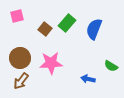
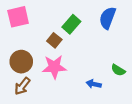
pink square: (17, 16) -> (18, 17), size x1.5
brown square: (45, 29) -> (54, 40), moved
blue semicircle: (94, 29) -> (108, 18), moved

